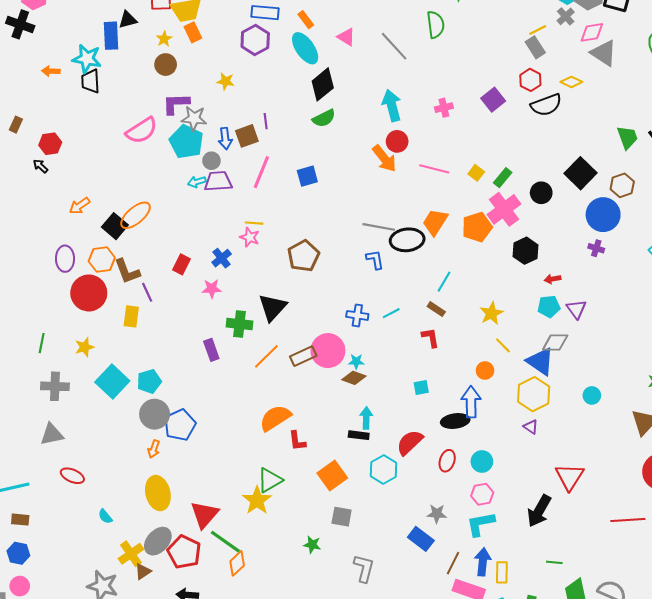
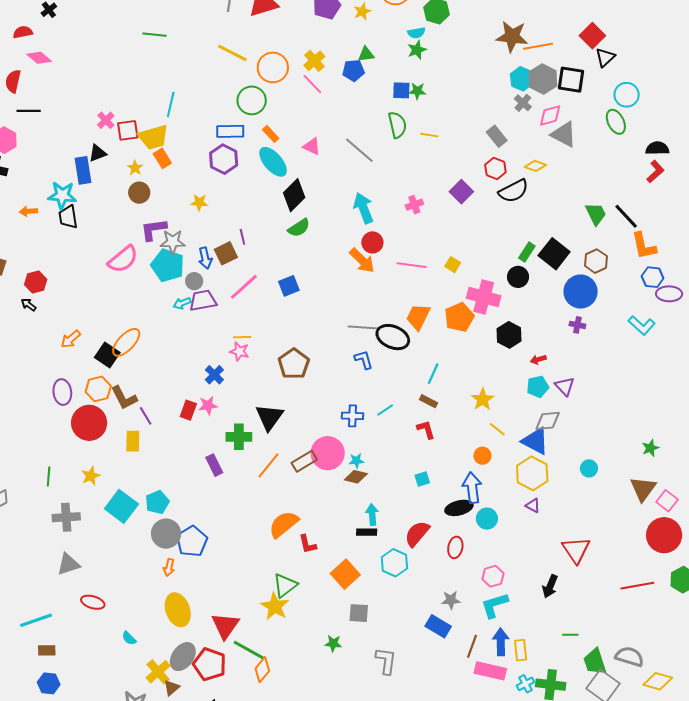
yellow line: (538, 30) -> (429, 135), moved, turned 42
pink line: (261, 172) -> (244, 287), turned 32
green rectangle: (503, 178) -> (527, 252), moved
pink cross: (504, 209) -> (484, 297), turned -32
black ellipse: (407, 240) -> (393, 337), turned 36
red rectangle: (182, 264) -> (188, 410), moved
cyan circle: (482, 462) -> (487, 519), moved
black arrow: (539, 511) -> (550, 586), size x0.7

